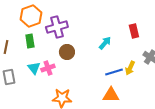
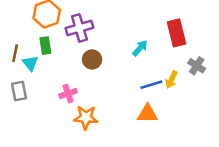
red rectangle: (134, 31) -> (176, 33), size x1.5
cyan triangle: (34, 68) -> (30, 63), moved
pink cross: (48, 68) -> (68, 93), moved

